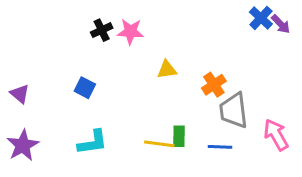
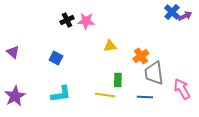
purple arrow: (281, 24) -> (185, 16), turned -72
purple triangle: (20, 94) -> (13, 52), moved
green rectangle: (179, 136) -> (118, 80), moved

